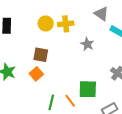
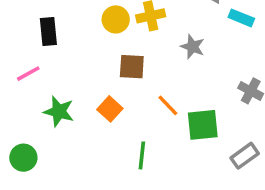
brown square: (41, 55) -> (132, 67), moved
orange line: (70, 101) -> (168, 105), moved

